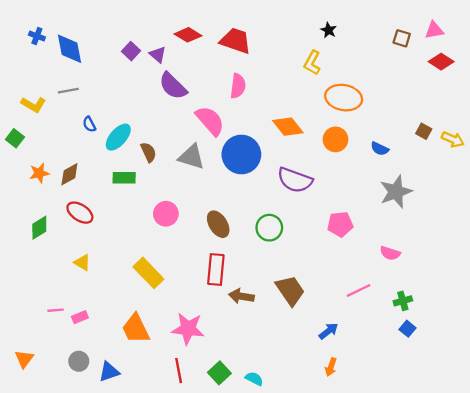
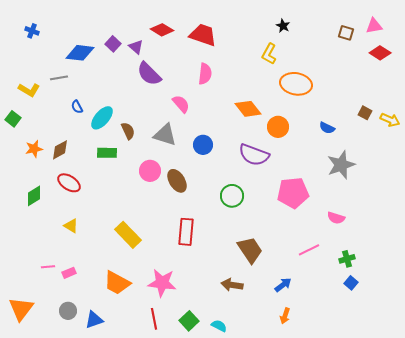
blue diamond: (69, 49) -> (80, 53), moved, turned -72
pink semicircle: (210, 121) -> (181, 104), size x0.7
orange circle: (335, 139) -> (278, 127), moved
blue circle: (241, 154) -> (203, 145), moved, size x0.6
pink circle: (166, 214) -> (150, 171), moved
brown ellipse: (218, 224) -> (177, 181), moved
pink pentagon: (340, 224) -> (293, 193), size x1.4
brown arrow: (241, 296) -> (232, 285), moved
orange trapezoid: (136, 329) -> (117, 283), turned -36
orange triangle: (24, 359) -> (21, 309), size x1.5

